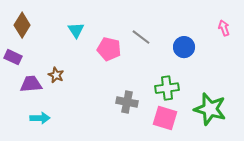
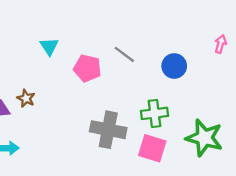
pink arrow: (224, 28) -> (221, 44), turned 35
gray cross: (127, 102) -> (108, 130), size x1.4

